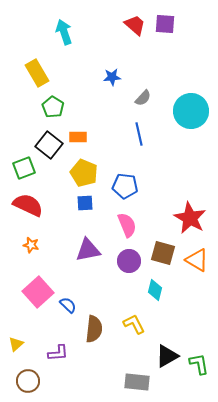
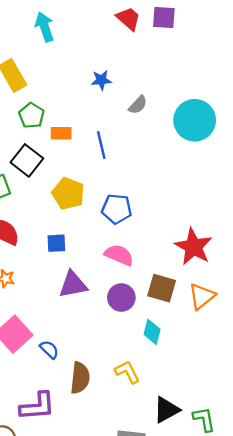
blue line: (139, 134) -> (101, 145), moved
orange rectangle: (78, 137) -> (61, 133), moved
blue square: (85, 203) -> (56, 243), moved
pink semicircle: (127, 225) -> (119, 255), turned -45
orange triangle: (197, 260) -> (202, 296), turned 50
purple L-shape: (58, 353) -> (37, 406), size x1.5

